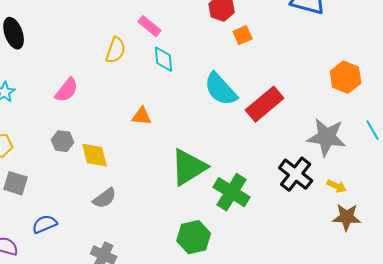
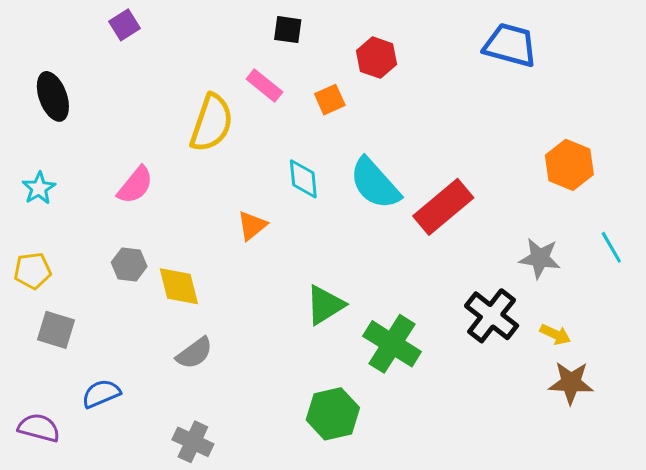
orange square: (243, 35) -> (330, 100), moved
yellow semicircle: (116, 50) -> (212, 123), size x1.4
cyan diamond: (164, 59) -> (303, 179), moved
orange triangle: (142, 116) -> (252, 226), turned -45
gray star: (327, 137) -> (540, 258), size x0.7
green triangle: (189, 167) -> (325, 305), size x0.7

